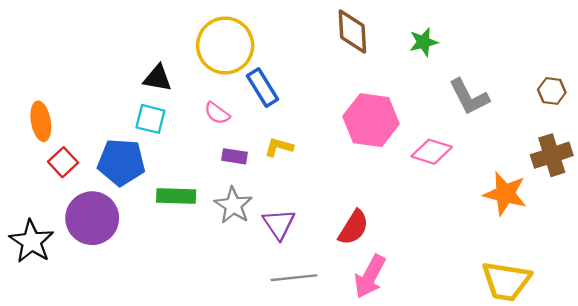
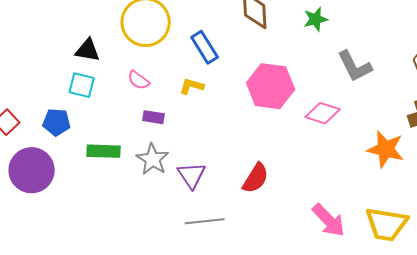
blue rectangle: (262, 87) -> (205, 47), moved
yellow L-shape: (279, 147) -> (192, 86), moved
blue pentagon: (121, 162) -> (57, 122), size x0.7
pink arrow: (370, 276) -> (329, 220), moved, turned -72

